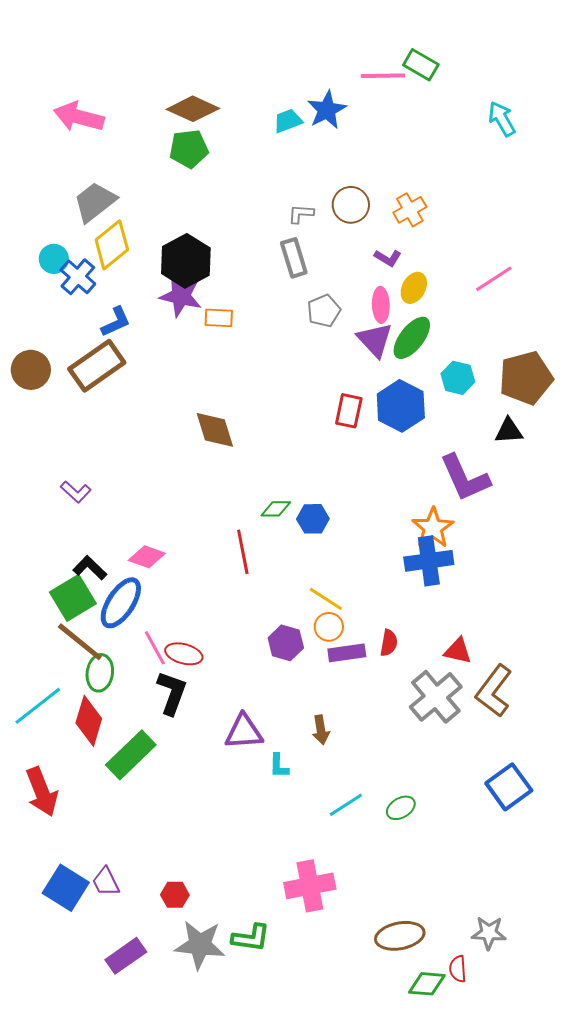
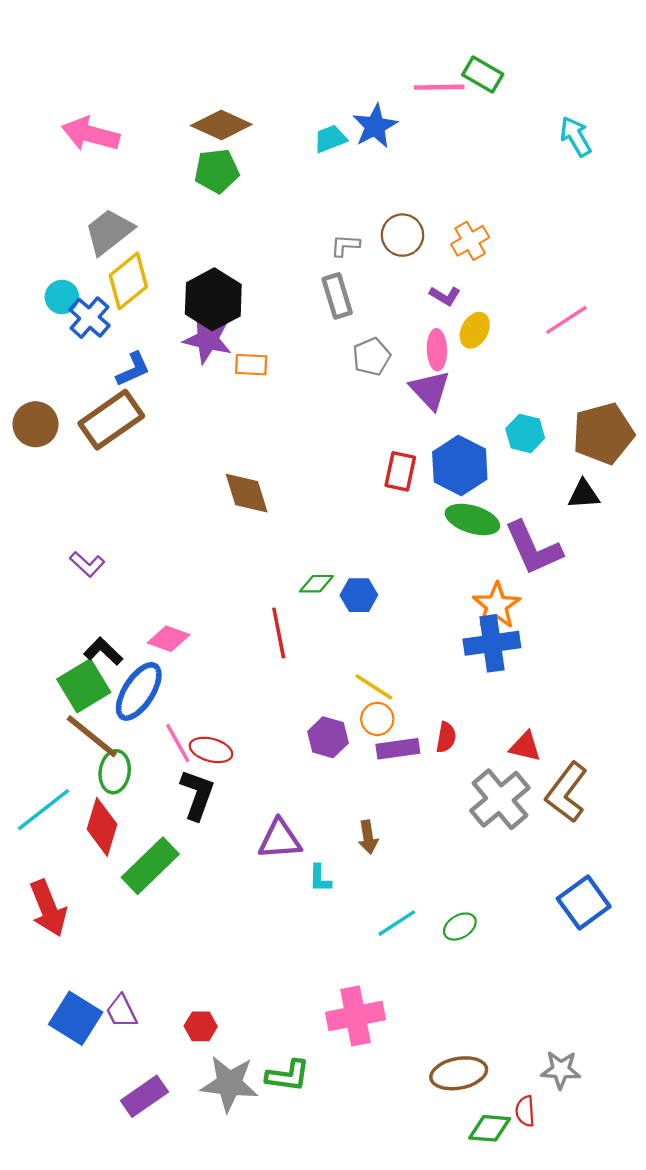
green ellipse: (412, 338) -> (472, 519), moved, turned 69

